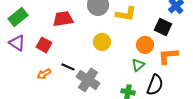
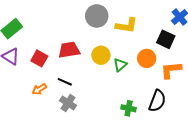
red trapezoid: (63, 19) -> (69, 50), moved
green triangle: (138, 65) -> (120, 65), moved
gray cross: (88, 80) -> (68, 103), moved, size x0.7

